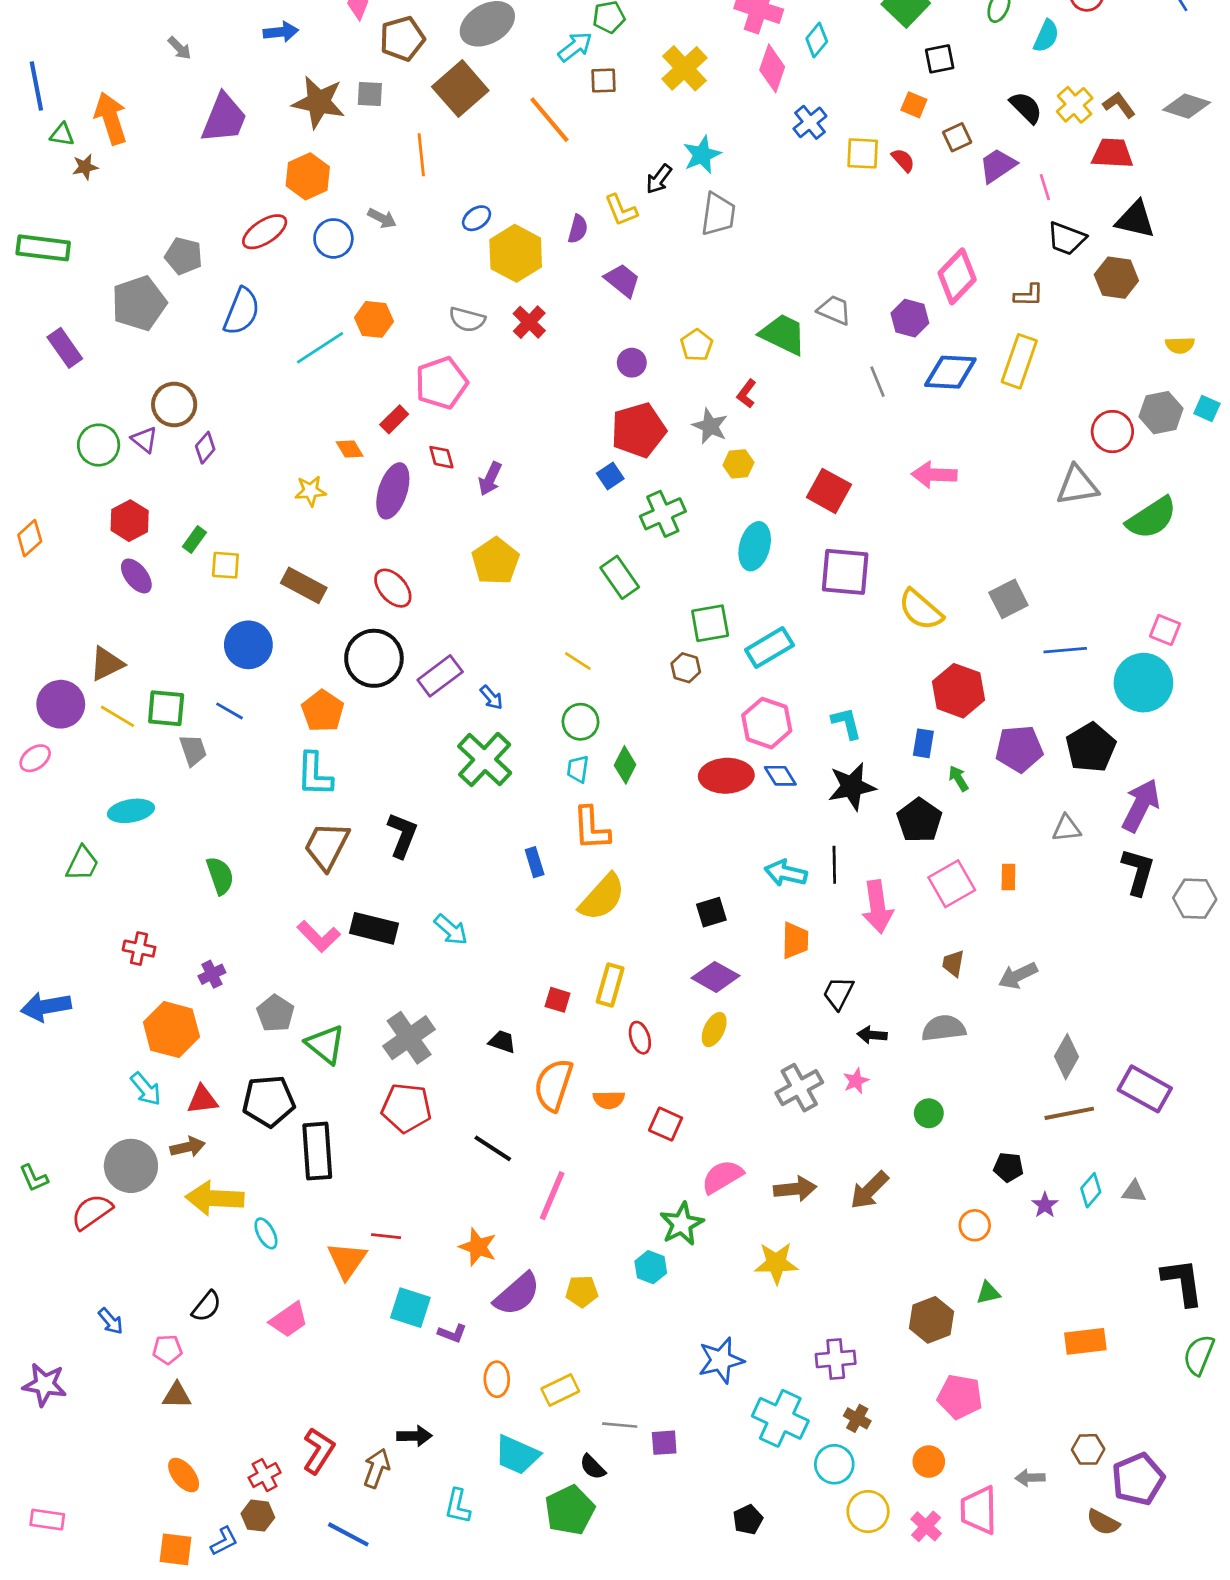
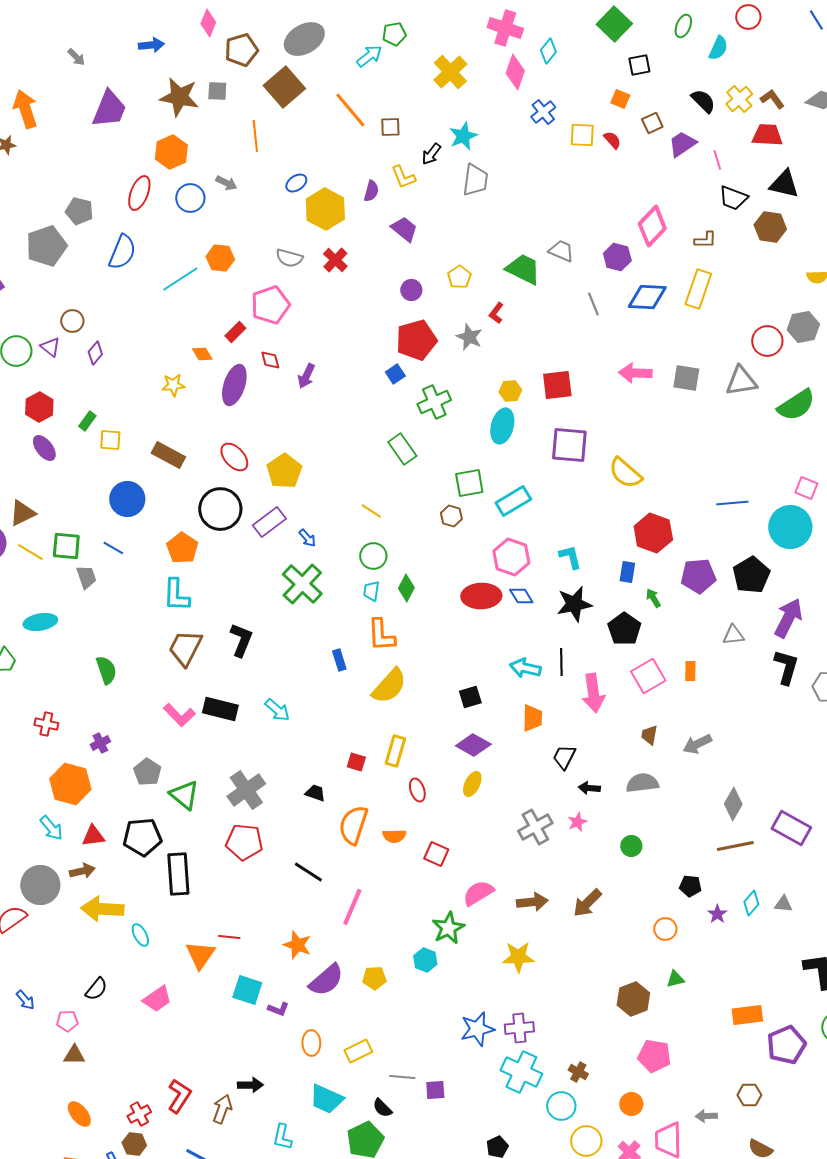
brown square: (603, 81) -> (390, 127), moved
red ellipse: (265, 232) -> (139, 193), turned -36
brown circle: (174, 405) -> (72, 321), size x0.7
yellow hexagon: (738, 464) -> (510, 391), moved
red square: (829, 491) -> (557, 385), turned -36
yellow pentagon: (495, 561) -> (284, 471), moved
gray square: (1008, 599) -> (686, 378), moved, turned 36
purple cross: (836, 1359) -> (519, 1028), moved
purple pentagon: (1138, 1479) -> (786, 1045), moved

